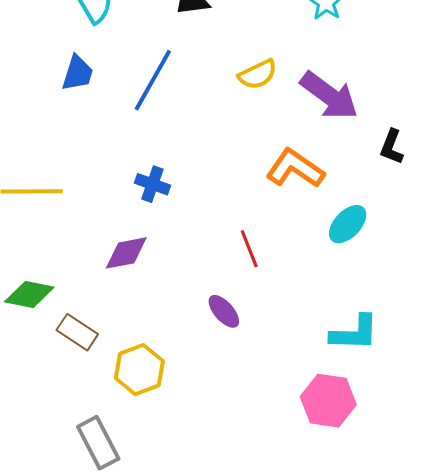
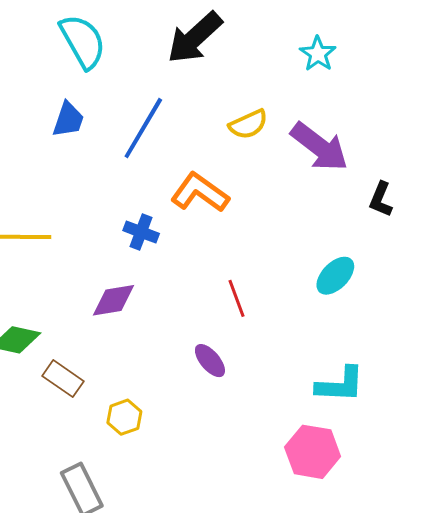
orange L-shape: (295, 168) -> (200, 193), moved
yellow hexagon: (139, 370) -> (124, 417), size x0.7

